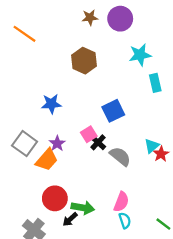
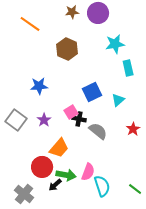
orange line: (25, 34) -> (30, 24), moved
black cross: (98, 142) -> (79, 119), turned -32
cyan triangle: (152, 146) -> (118, 100), moved
orange trapezoid: (47, 160) -> (59, 148), moved
pink semicircle: (121, 202) -> (88, 172), moved
cyan semicircle: (125, 221) -> (102, 186), size x1.5

